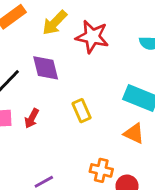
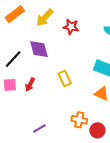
red star: (92, 37) -> (71, 27), size x0.7

